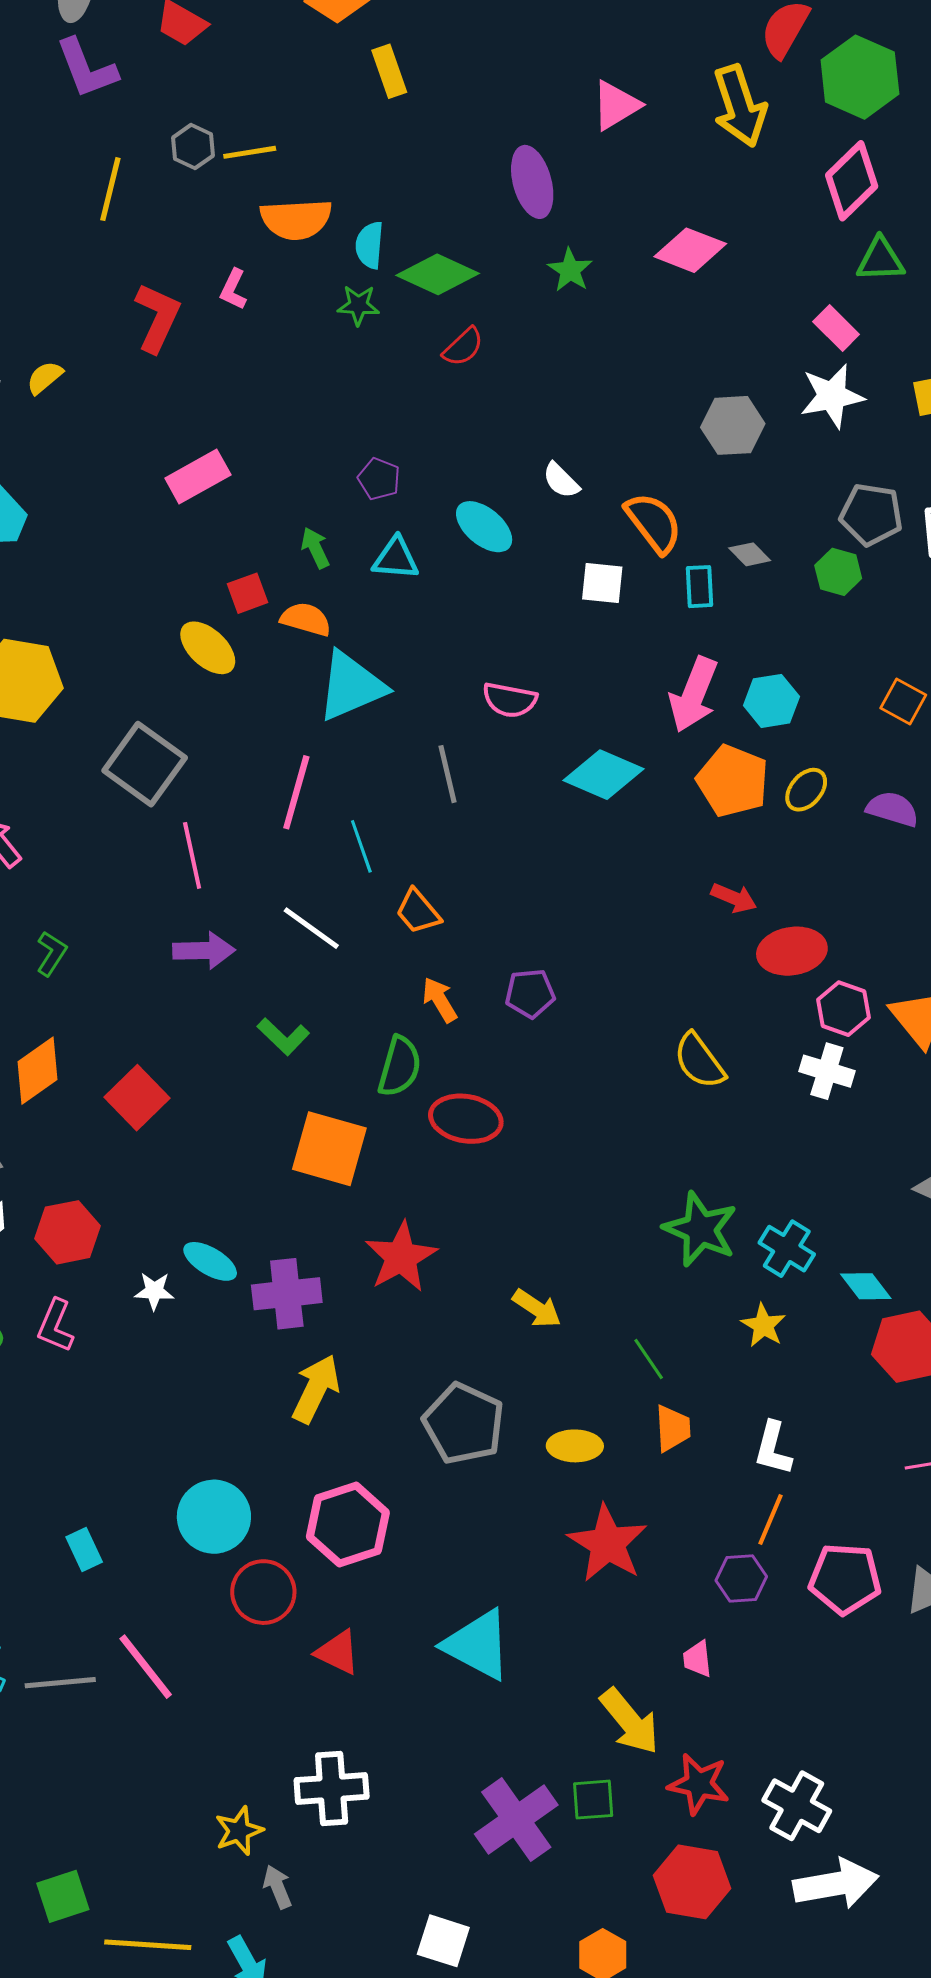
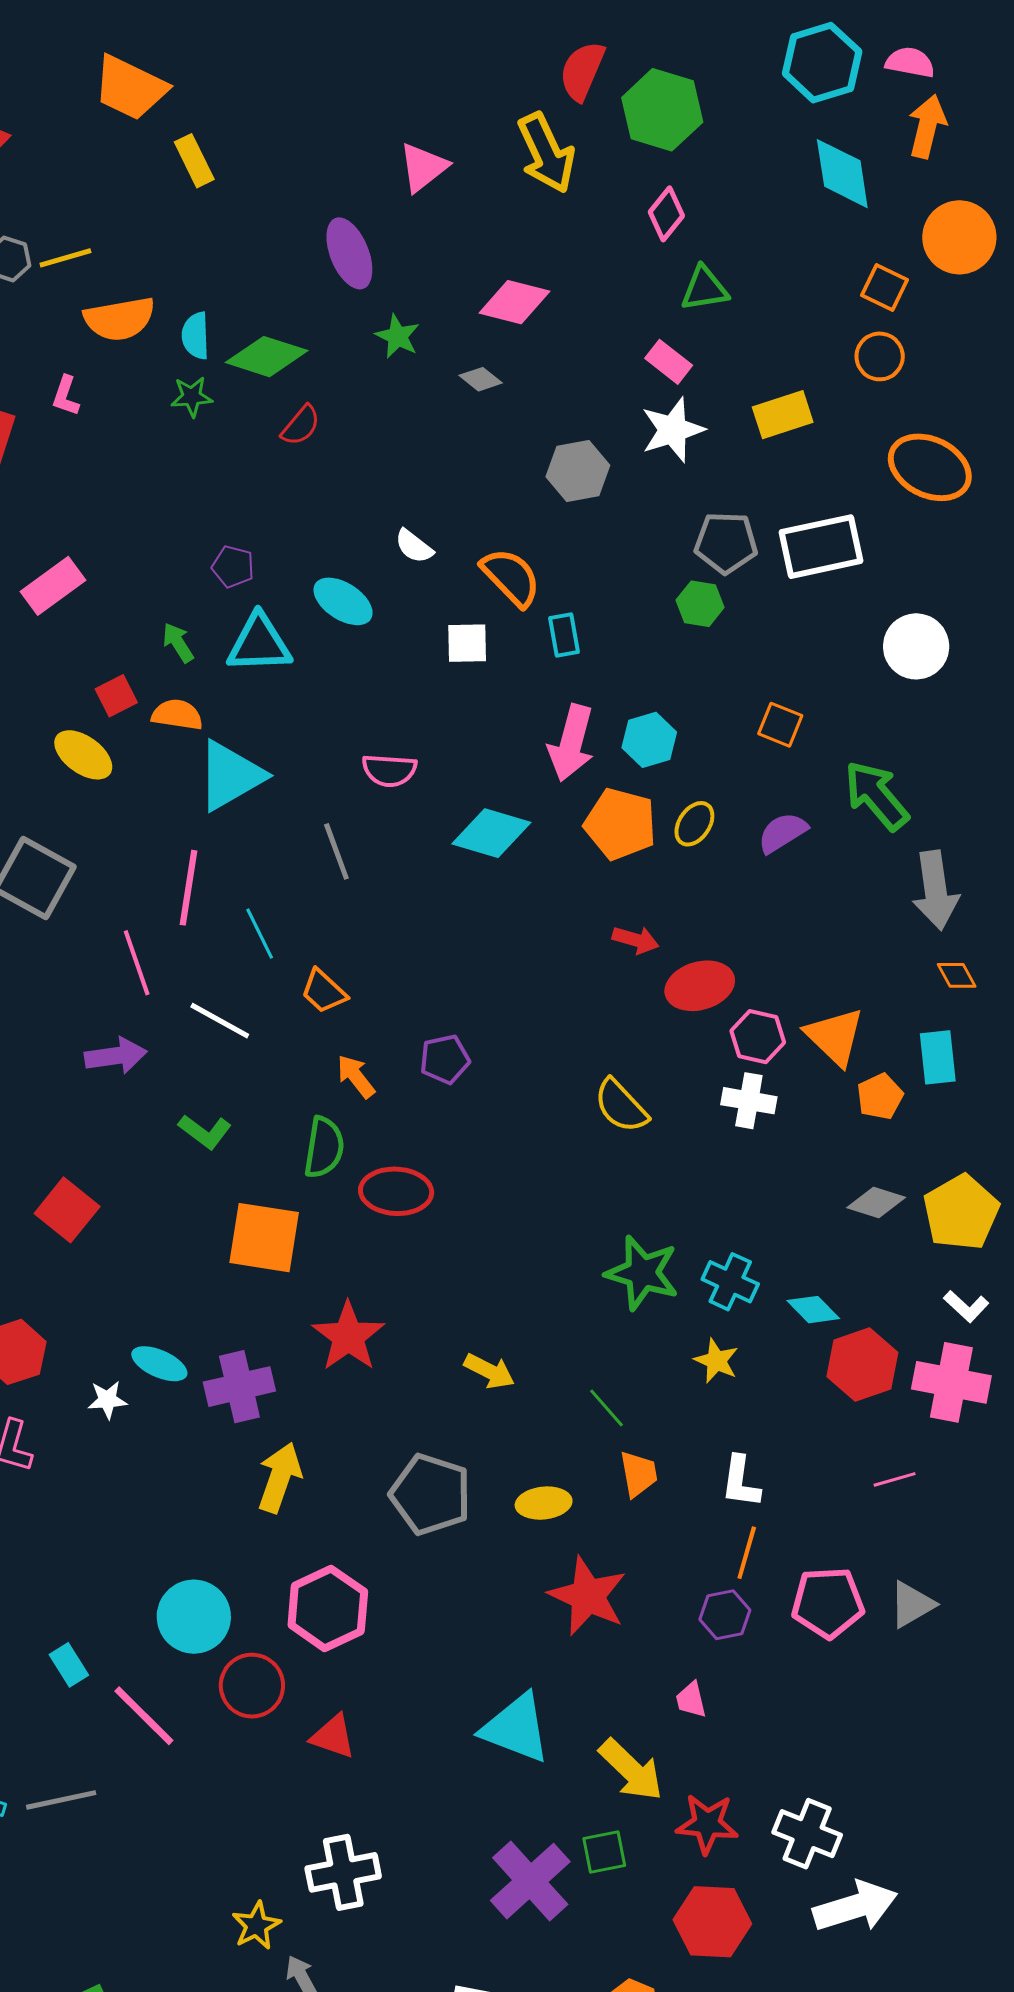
pink diamond: (852, 181) -> (666, 214), size x0.7
gray diamond: (750, 554) -> (481, 379), moved
cyan triangle: (396, 558) -> (259, 644), size x1.4
purple semicircle: (892, 809) -> (782, 833), turned -42
pink line: (192, 855) -> (137, 963), moved
cyan triangle: (478, 1645) -> (516, 1728), moved
pink line: (146, 1667) -> (144, 1716), moved

